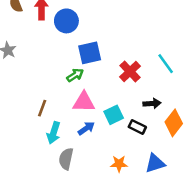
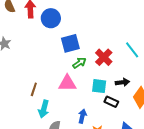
green arrow: (75, 75) -> (79, 63), moved
cyan square: (114, 115) -> (99, 86), moved, turned 35
blue arrow: (86, 128) -> (82, 116), moved, turned -40

